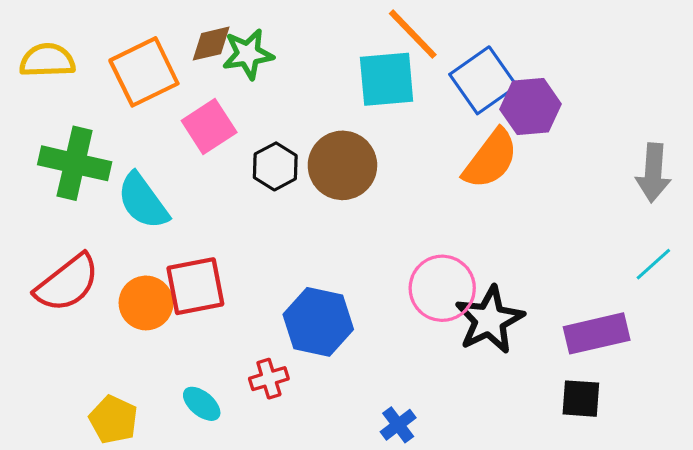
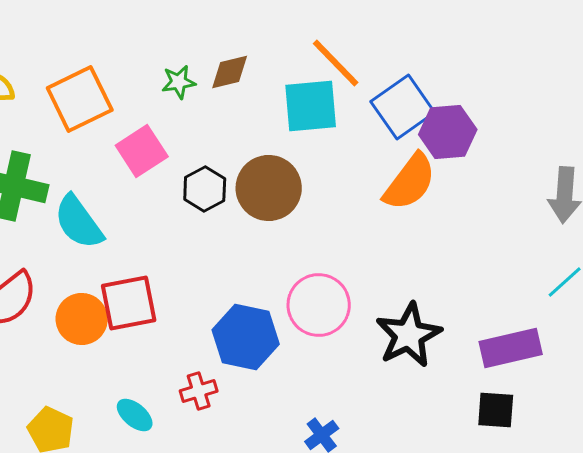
brown diamond: (211, 44) -> (230, 72), moved
green star: (248, 54) -> (179, 82), size x0.7
pink circle: (442, 288) -> (319, 305), moved

